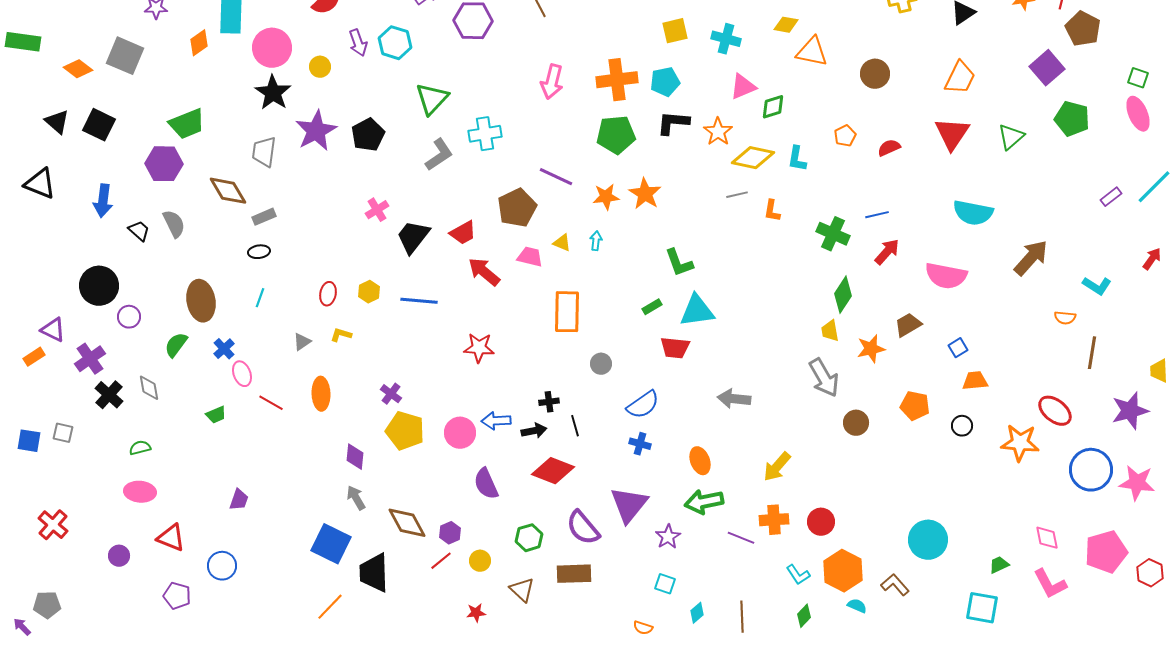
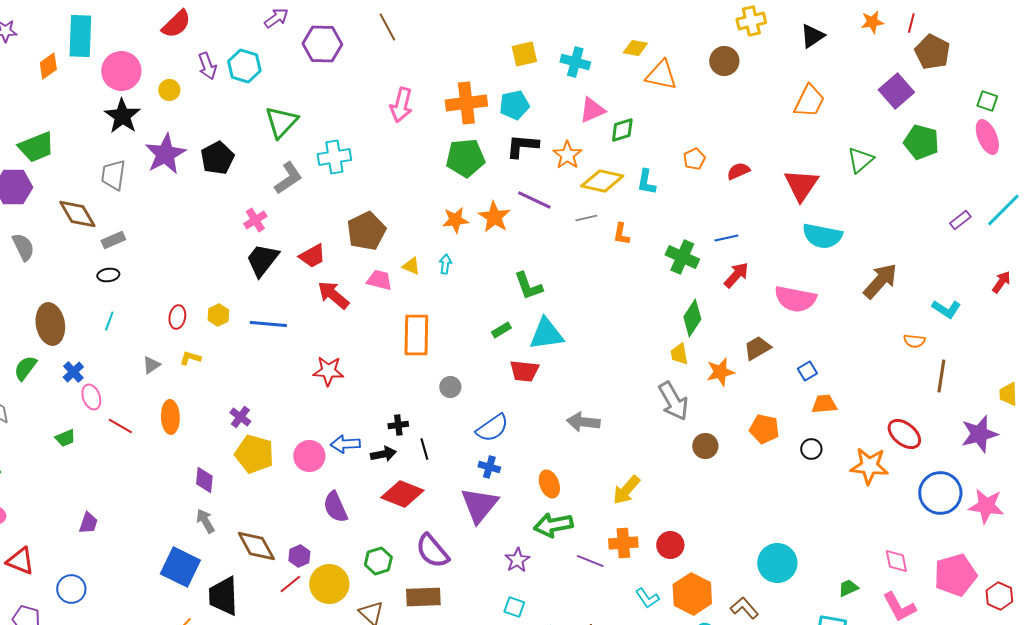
brown circle: (875, 74) -> (724, 61), moved
red triangle: (952, 134) -> (801, 185), moved
purple line: (556, 177) -> (534, 200), moved
pink cross: (377, 210) -> (255, 220), moved
purple triangle: (629, 505) -> (479, 505), moved
yellow circle: (480, 561) -> (329, 584), size x1.8

